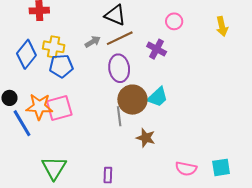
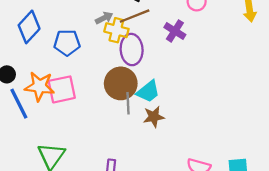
yellow cross: (54, 47) -> (116, 30), moved
cyan trapezoid: (158, 97) -> (148, 92), moved
brown circle: (132, 100) -> (121, 83), moved
brown star: (146, 138) -> (154, 117), moved, turned -30

